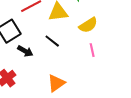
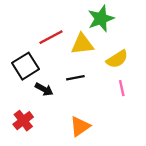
black line: (52, 41) -> (75, 78), turned -49

